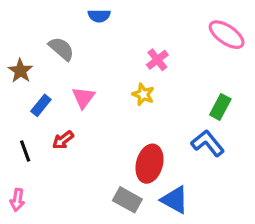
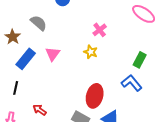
blue rectangle: (41, 105) -> (26, 59), size x1.5
red arrow: (63, 140) -> (40, 110), moved, turned 72
black line: (25, 151) -> (16, 88), turned 32

